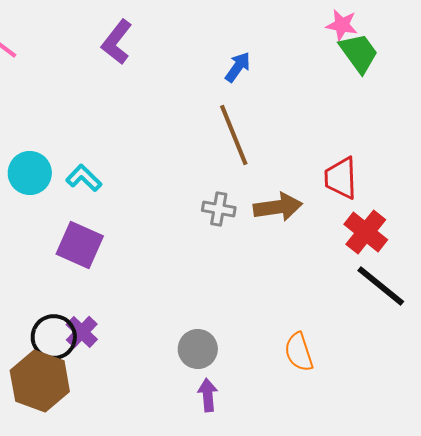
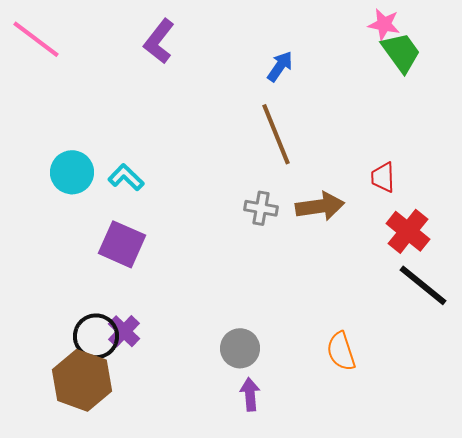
red trapezoid: (341, 178) -> (383, 177), size x0.7

